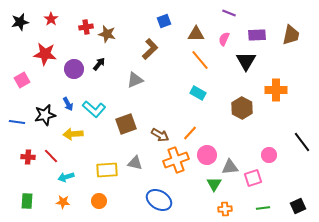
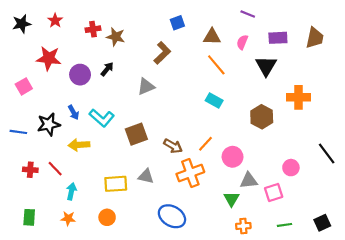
pink circle: (207, 155) -> (233, 157), moved
cyan arrow: (66, 177) -> (71, 191), turned 119

